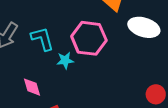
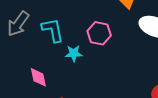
pink hexagon: (89, 38) -> (99, 33), size x0.7

